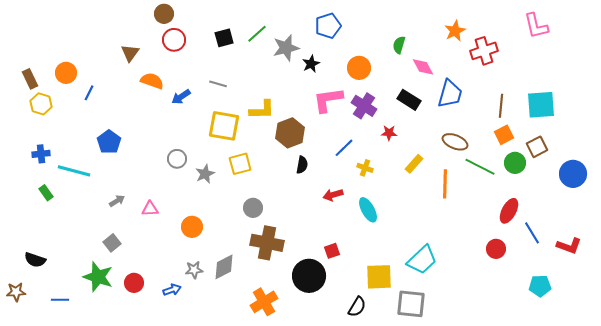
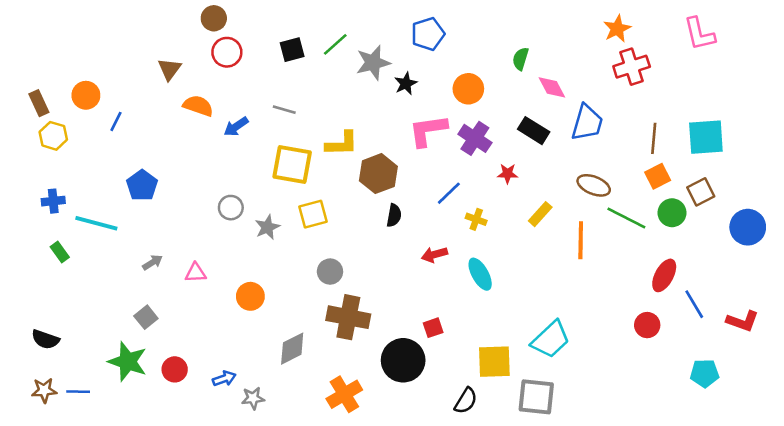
orange star: (455, 31) -> (617, 29), moved
gray star: (194, 270) -> (253, 398), moved
brown star: (16, 292) -> (44, 390), moved

